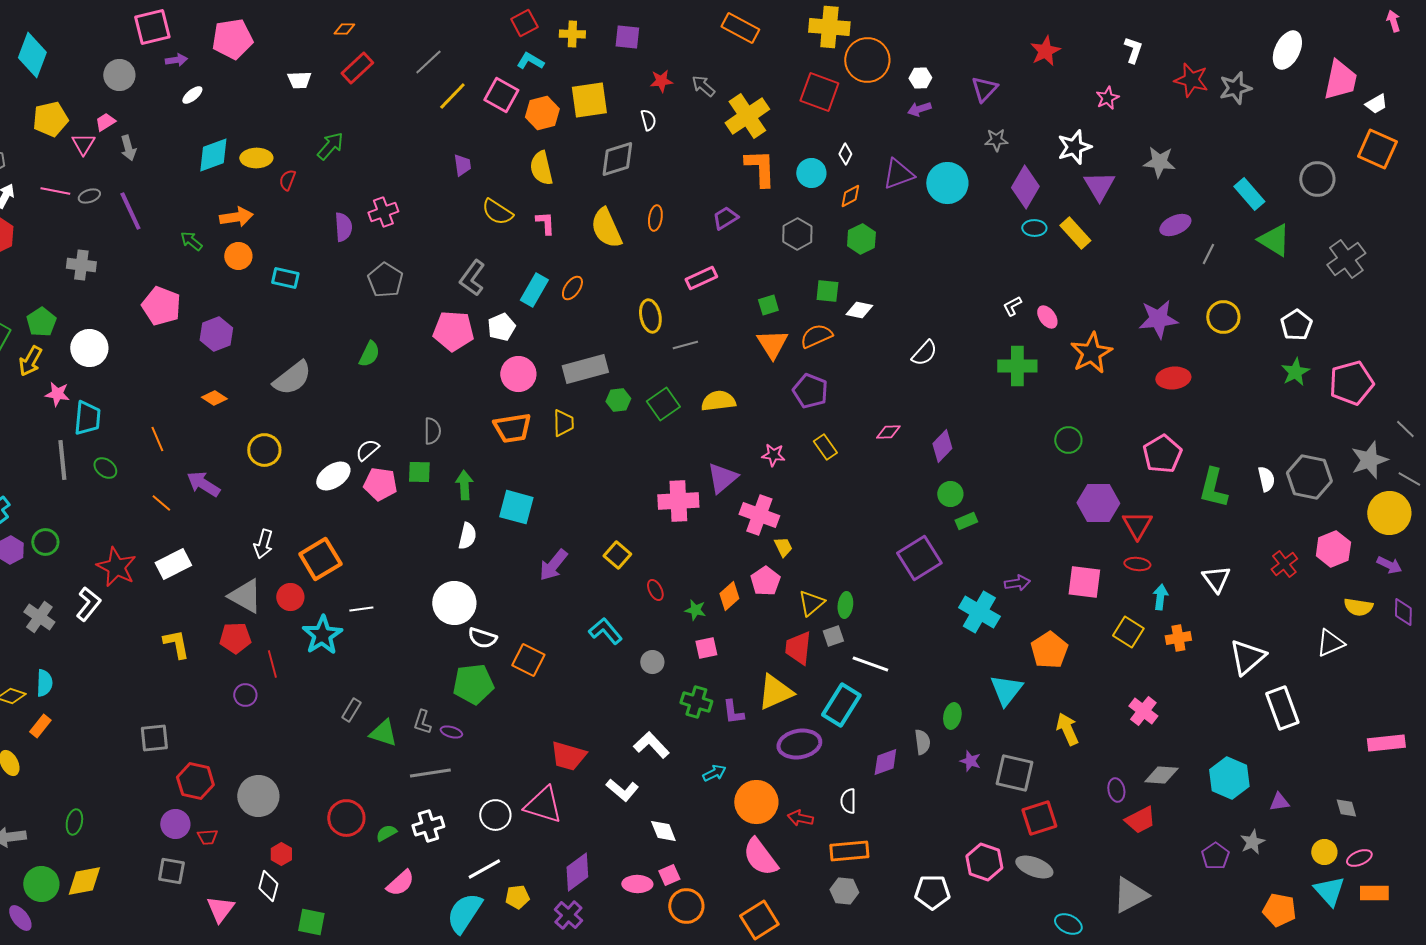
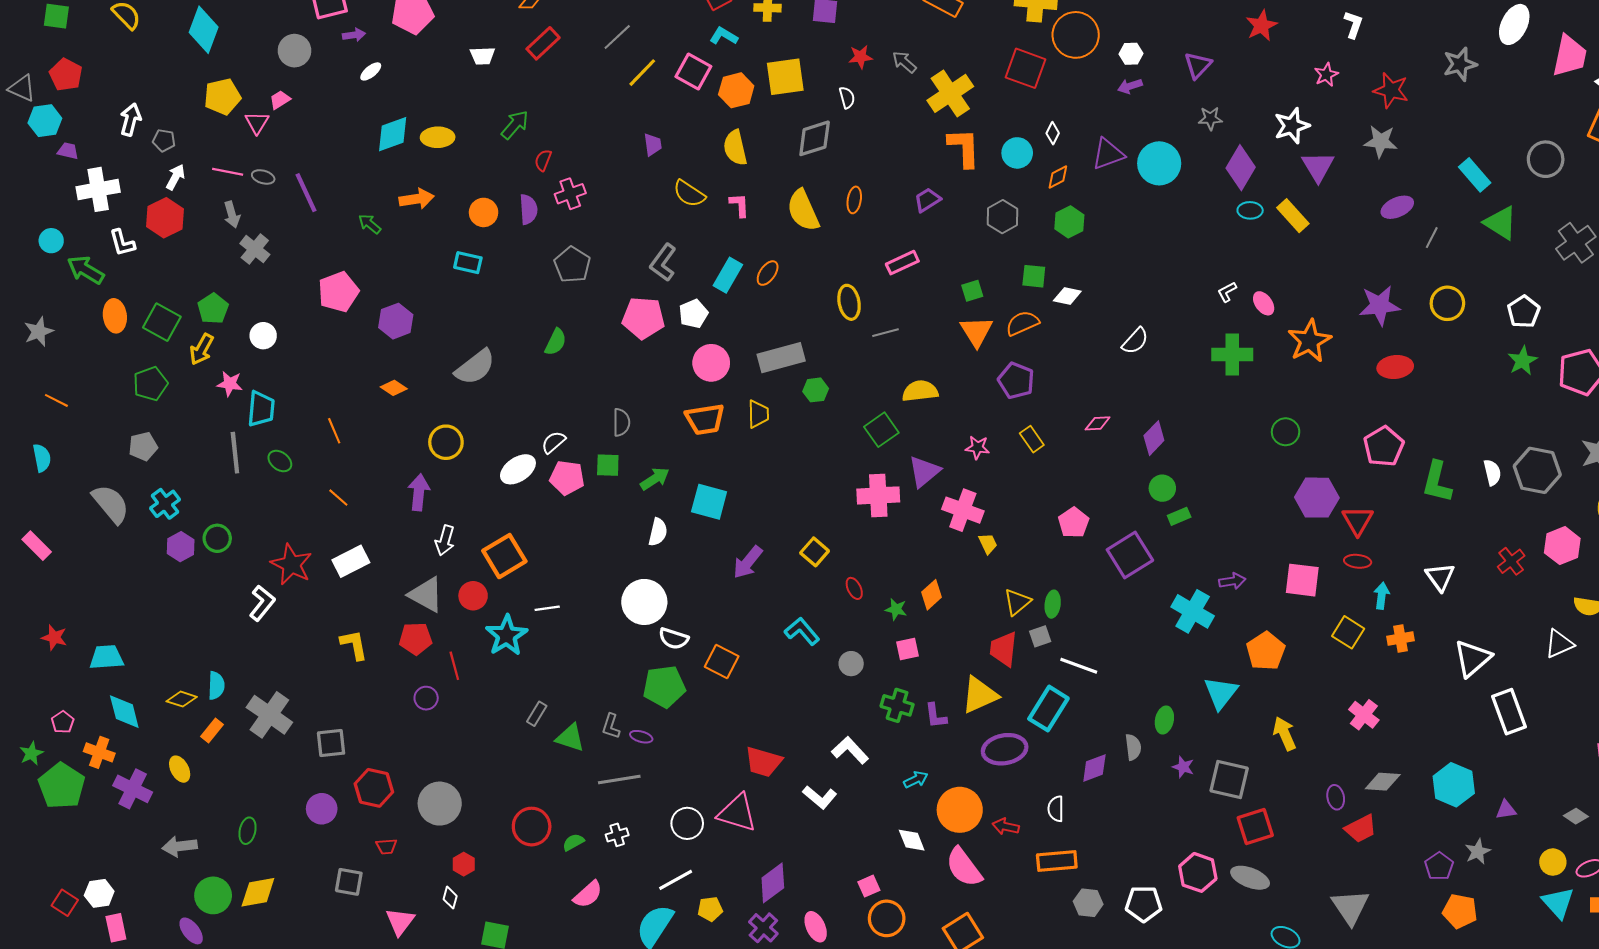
red star: (1191, 80) -> (1391, 90), moved
gray arrow: (128, 148) -> (232, 215), moved
red semicircle: (287, 180) -> (543, 160), moved
gray ellipse: (89, 196) -> (263, 177), turned 35
orange circle: (238, 256) -> (484, 212), moved
gray cross: (81, 265) -> (255, 249), turned 32
pink pentagon: (161, 306) -> (338, 292), turned 30
white circle: (89, 348) -> (263, 336), size x0.7
green square: (663, 404) -> (881, 430), moved
purple arrow: (203, 484) -> (419, 492), moved, turned 64
green arrow: (464, 485) -> (655, 479), turned 60
pink pentagon: (765, 581) -> (1074, 523), moved
gray cross: (39, 617) -> (269, 715), moved, size x1.4
gray diamond: (1346, 808) -> (1576, 816), turned -40
purple circle: (175, 824) -> (322, 809), moved
white cross: (428, 826) -> (617, 835), size x0.7
white diamond: (663, 831) -> (912, 840), moved
pink ellipse: (637, 884) -> (816, 927), moved, turned 64
white diamond: (268, 886) -> (450, 898), size x0.7
gray hexagon: (844, 891) -> (1088, 903), moved
gray triangle: (1130, 895) -> (1350, 907), turned -36
orange pentagon: (1279, 910) -> (1460, 911), moved

